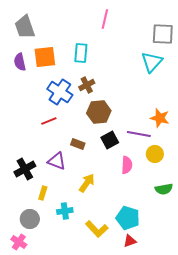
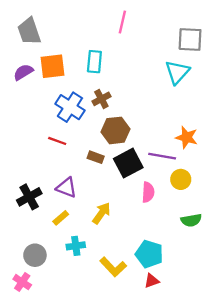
purple semicircle: (20, 62) -> (23, 72), turned 72
red line: (49, 121) -> (57, 141), turned 42
black square: (110, 140) -> (128, 163), size x1.4
brown rectangle: (78, 144) -> (96, 157), moved
yellow rectangle: (43, 193) -> (61, 218), moved, turned 32

